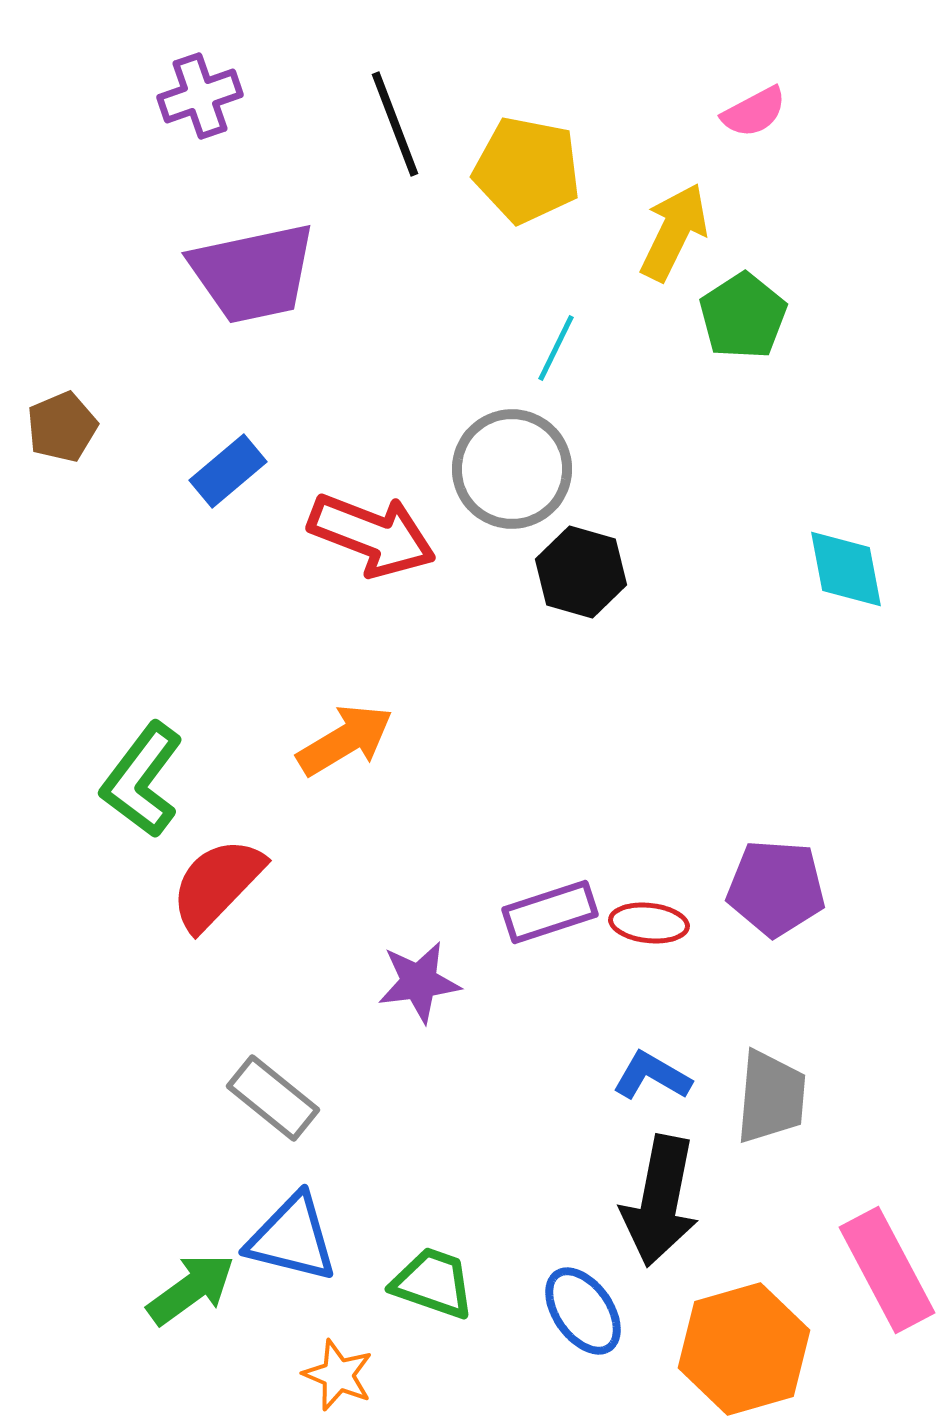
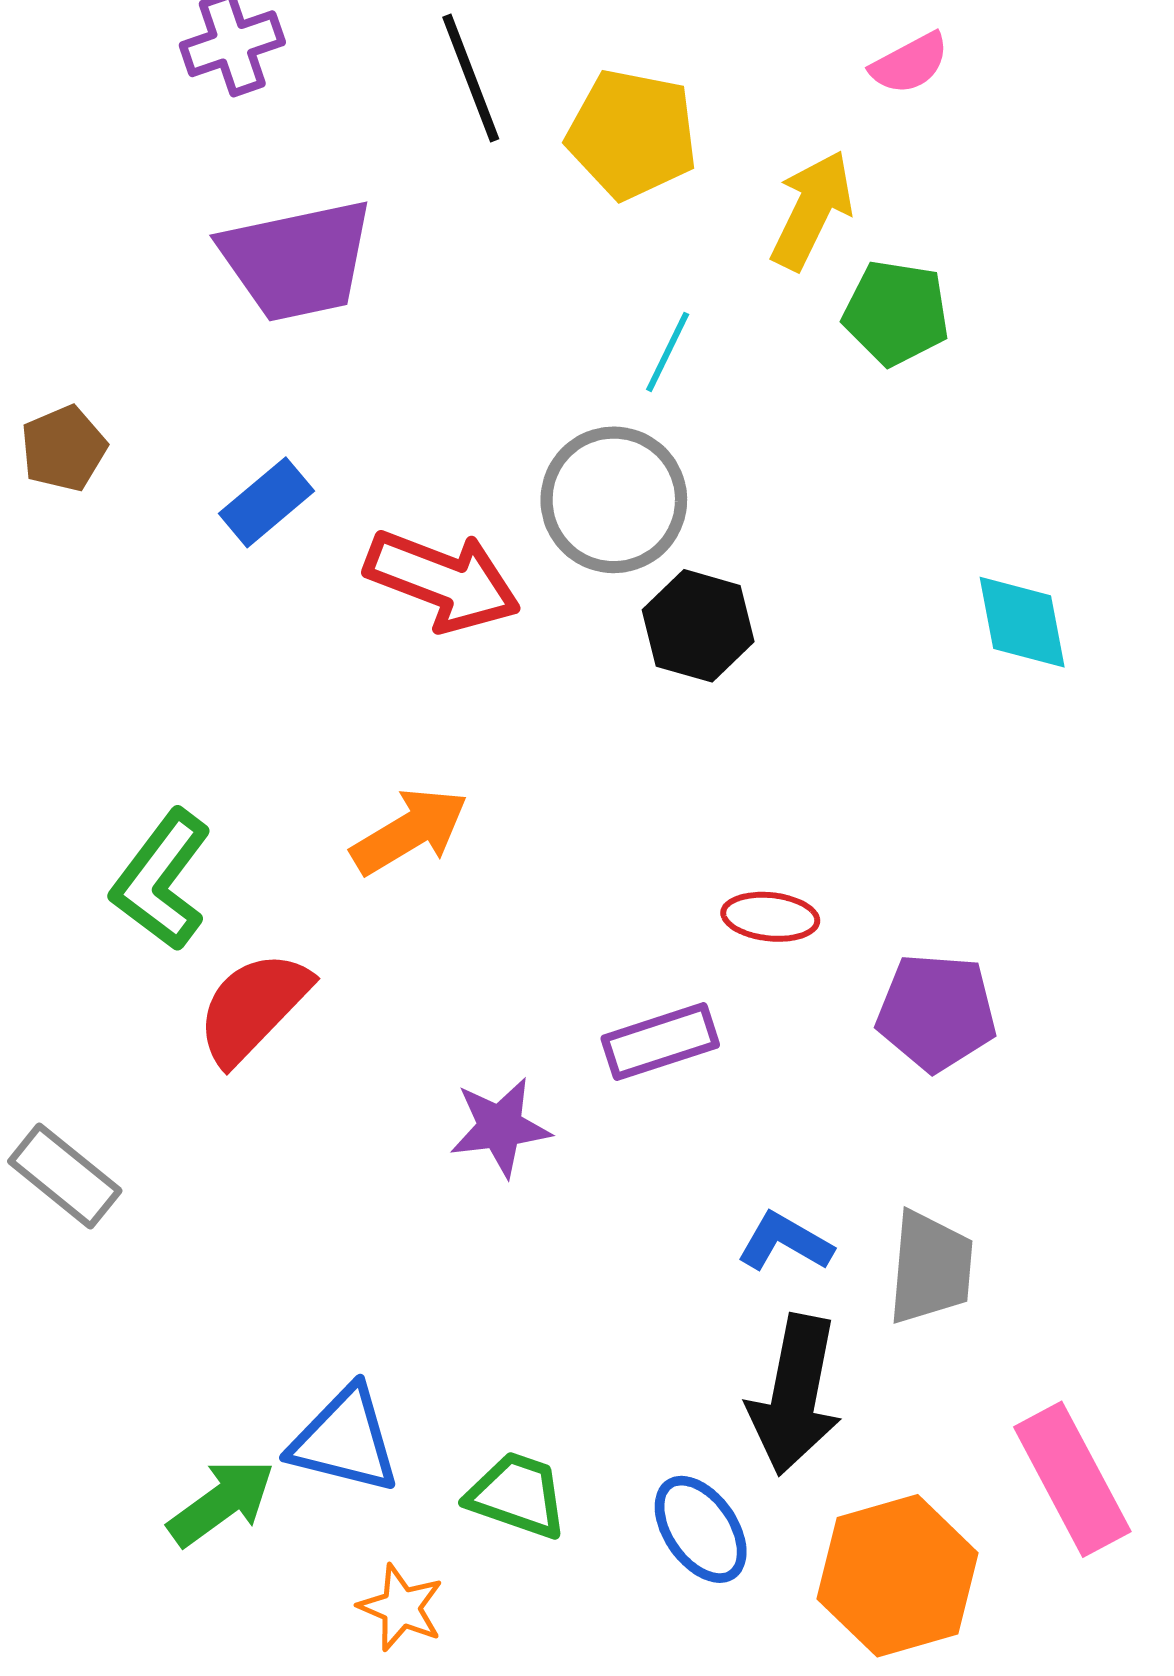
green pentagon: (743, 316) -> (896, 313), turned -30
red ellipse: (649, 923) -> (770, 917), moved
gray rectangle: (273, 1098) -> (65, 1176), moved

